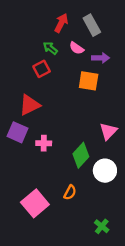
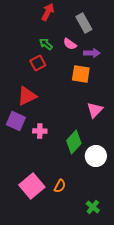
red arrow: (61, 23) -> (48, 12), moved
pink triangle: (108, 131) -> (95, 110), moved
orange semicircle: (70, 192) -> (60, 186), moved

